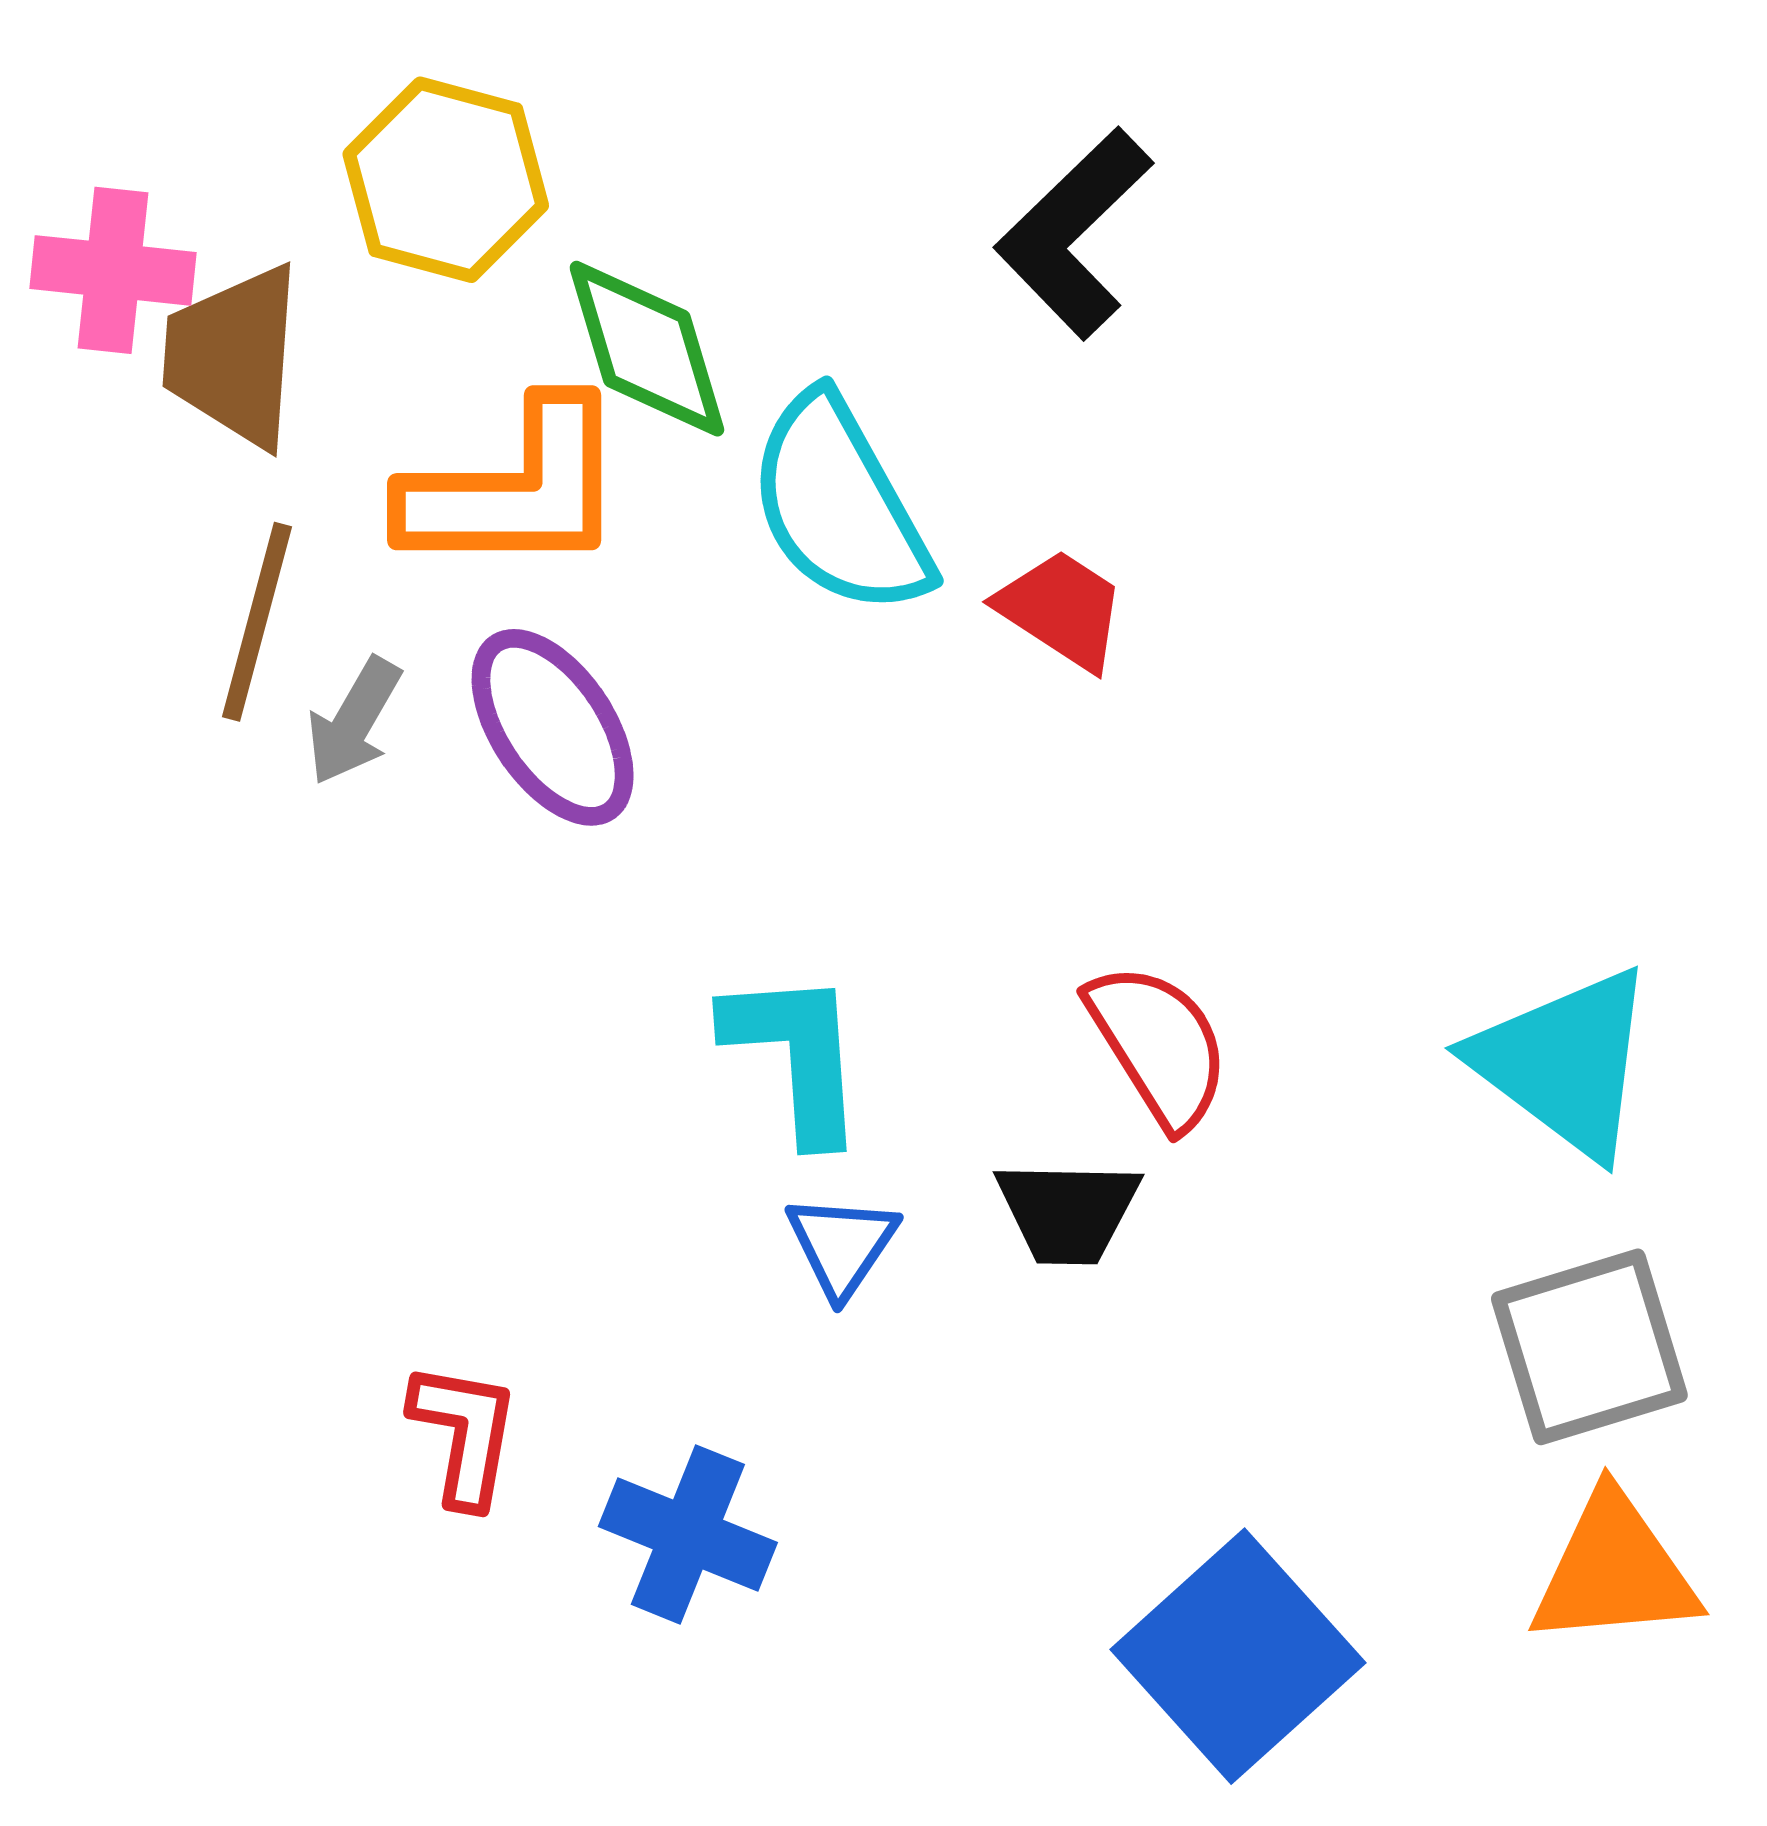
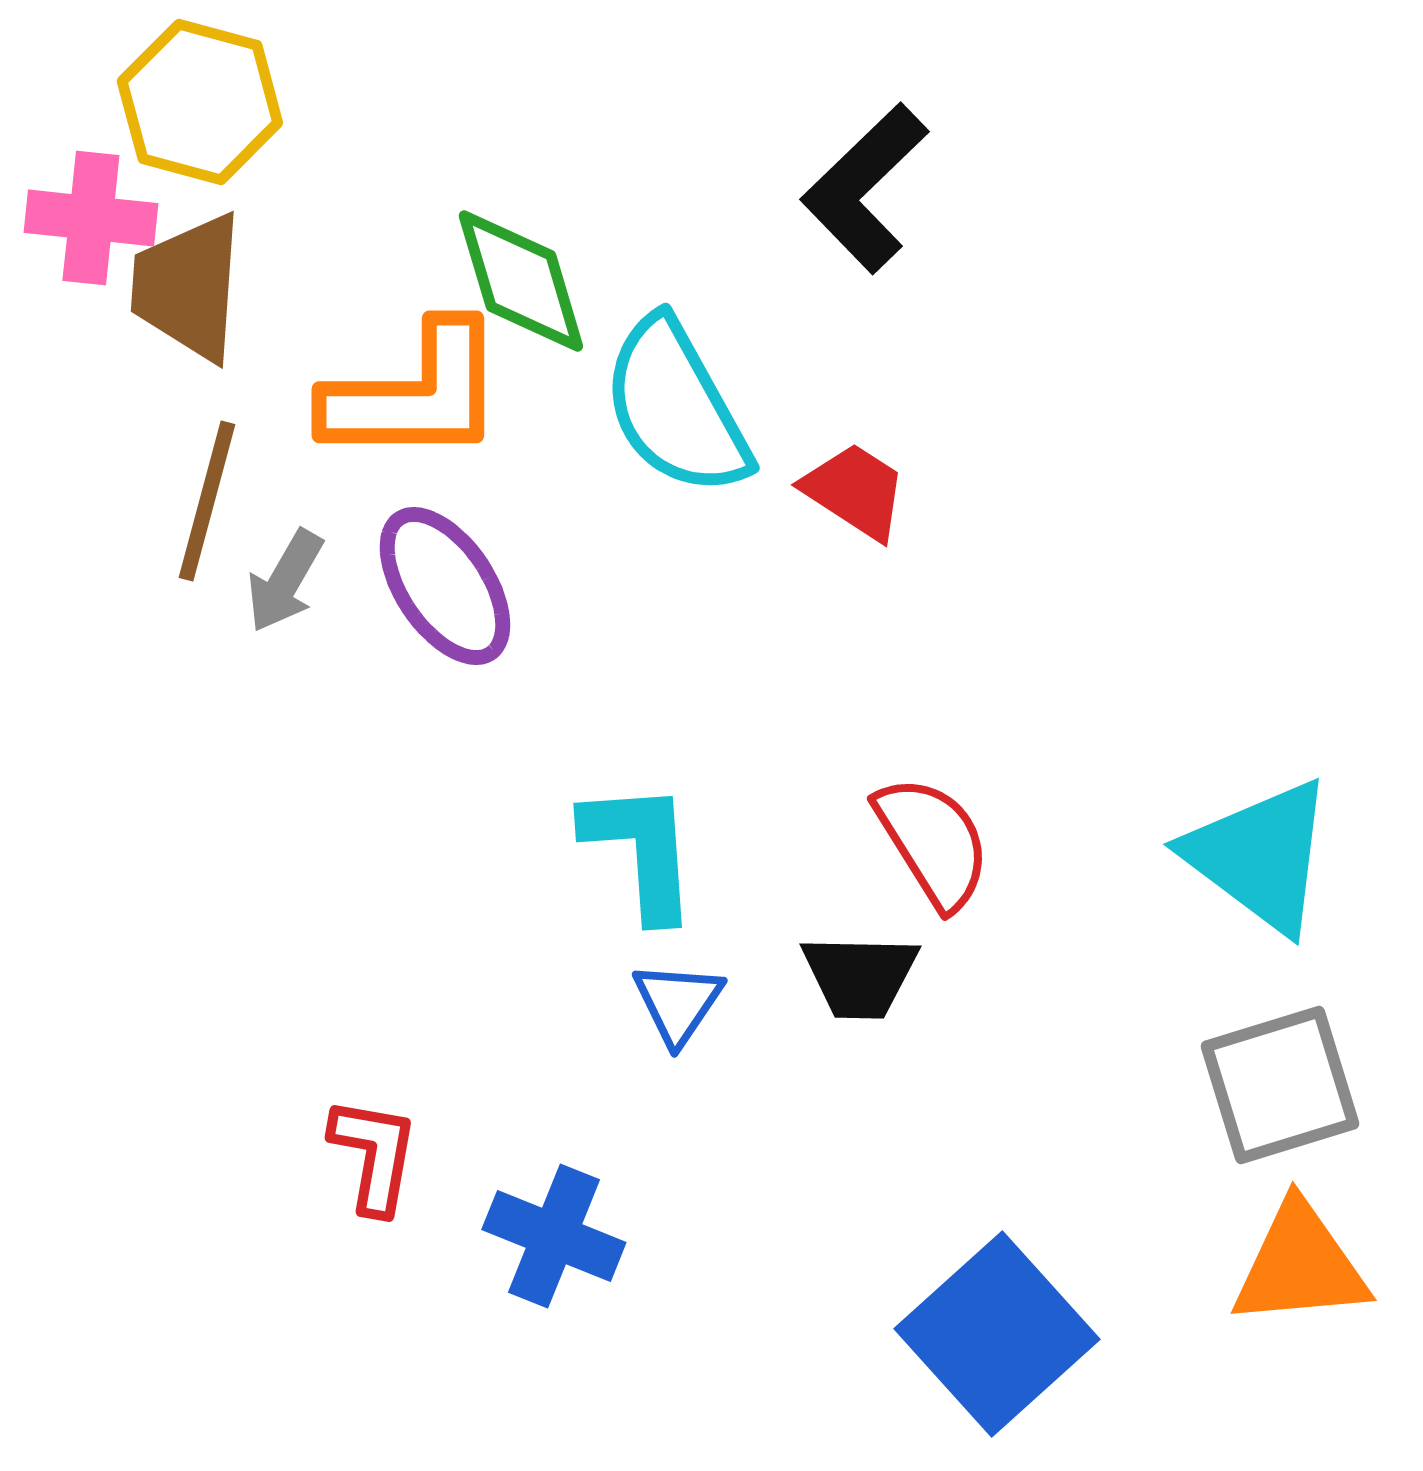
yellow hexagon: (446, 180) -> (200, 102), moved

